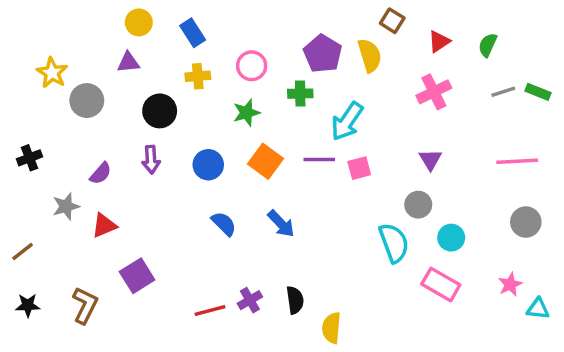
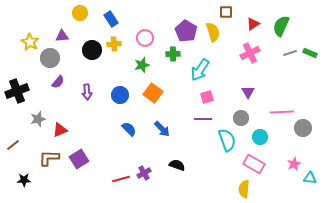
brown square: (392, 21) -> (226, 12), turned -32
green semicircle: (488, 45) -> (281, 26), size x1.5
purple triangle: (128, 62) -> (62, 36), moved
black circle: (160, 111) -> (92, 50), moved
black cross: (29, 158) -> (17, 91), size x1.6
purple line: (319, 160) -> (203, 119), moved
pink line: (517, 161) -> (282, 112), moved
purple semicircle: (101, 173) -> (58, 82), moved
black semicircle: (295, 300) -> (177, 165), moved, turned -63
black star: (28, 305) -> (24, 180), moved
brown L-shape: (85, 305) -> (49, 158), moved, turned -115
yellow semicircle: (331, 328) -> (244, 189), moved

